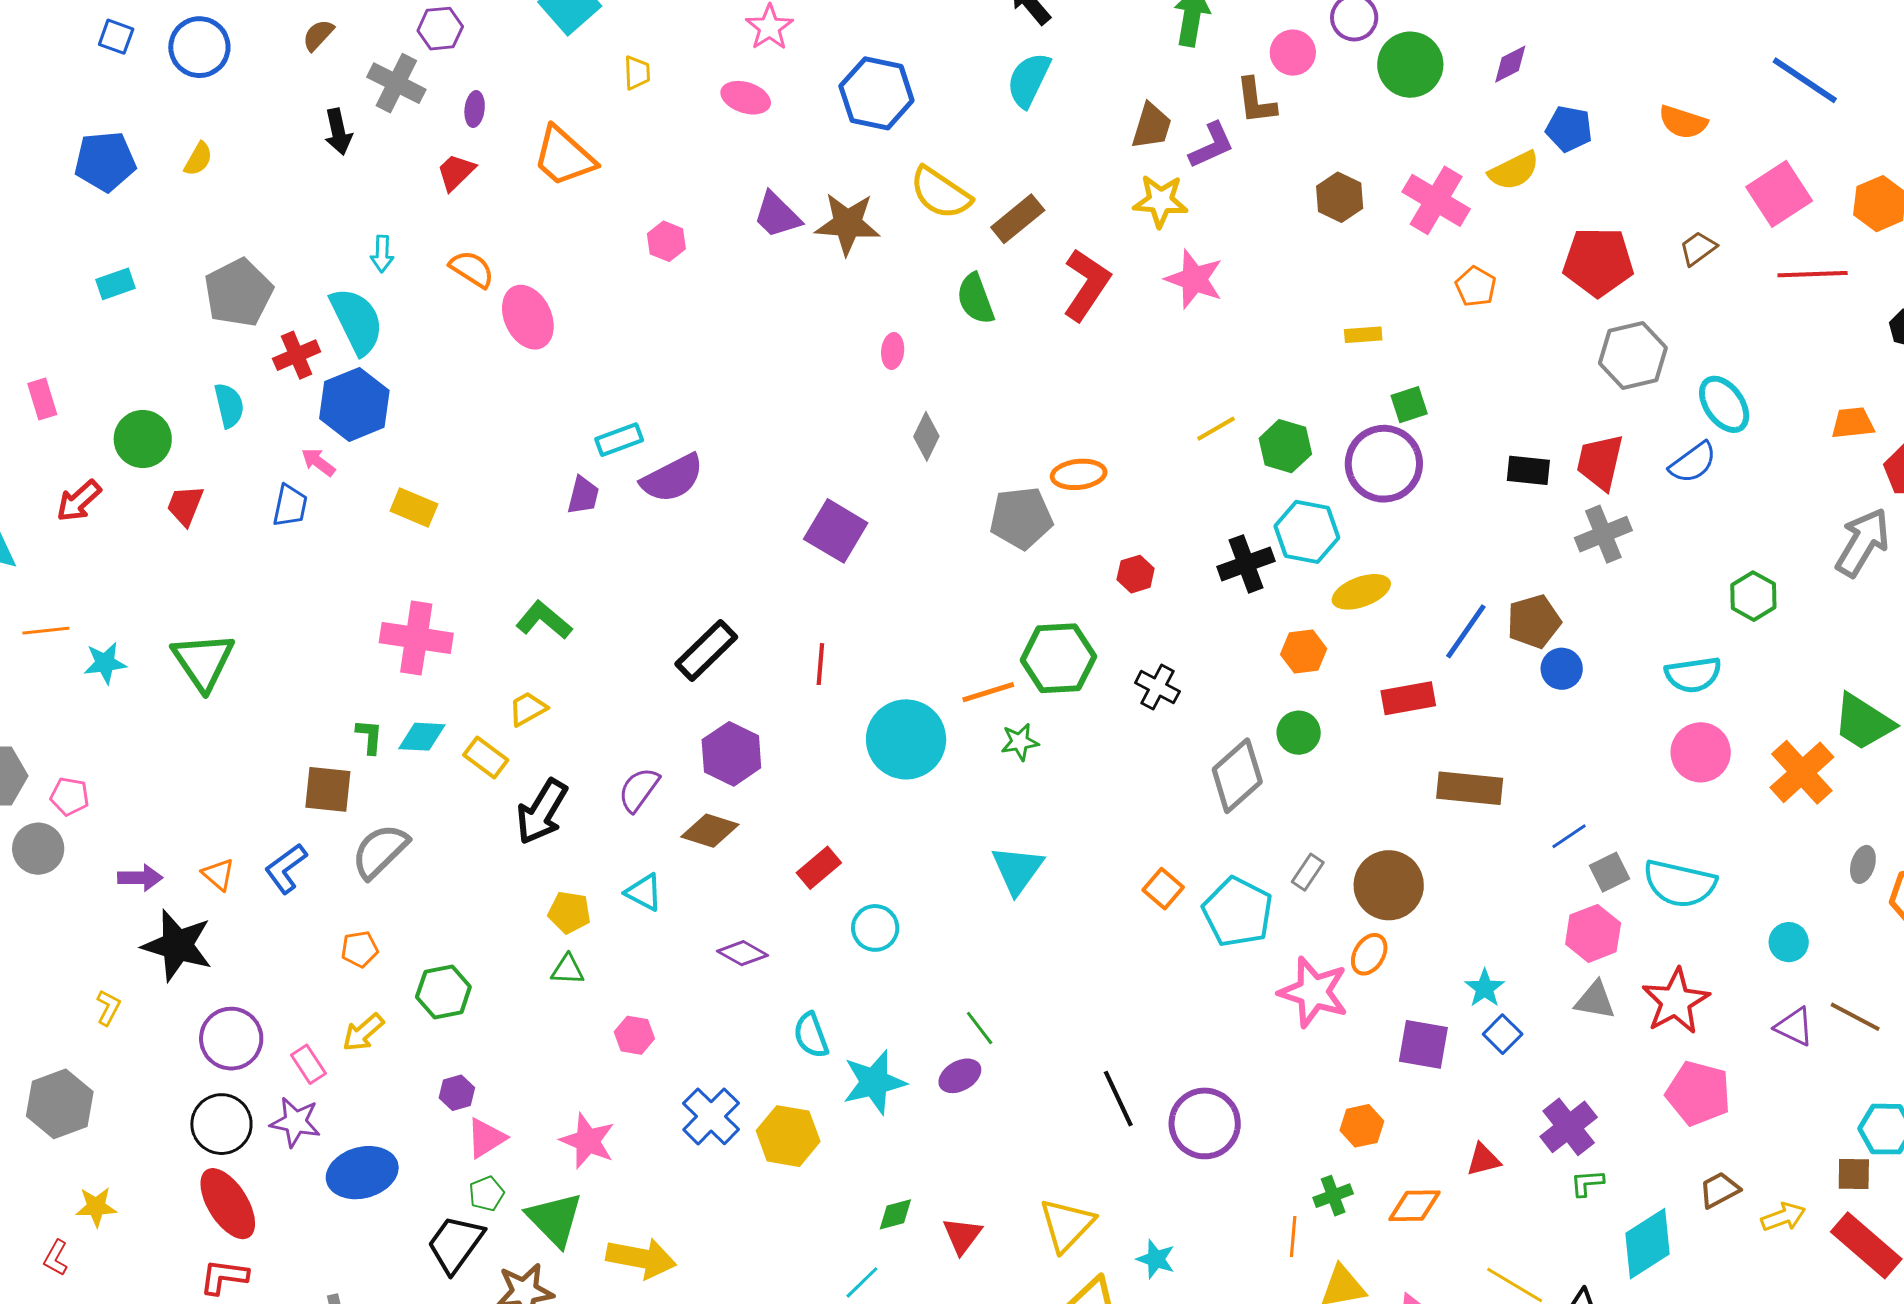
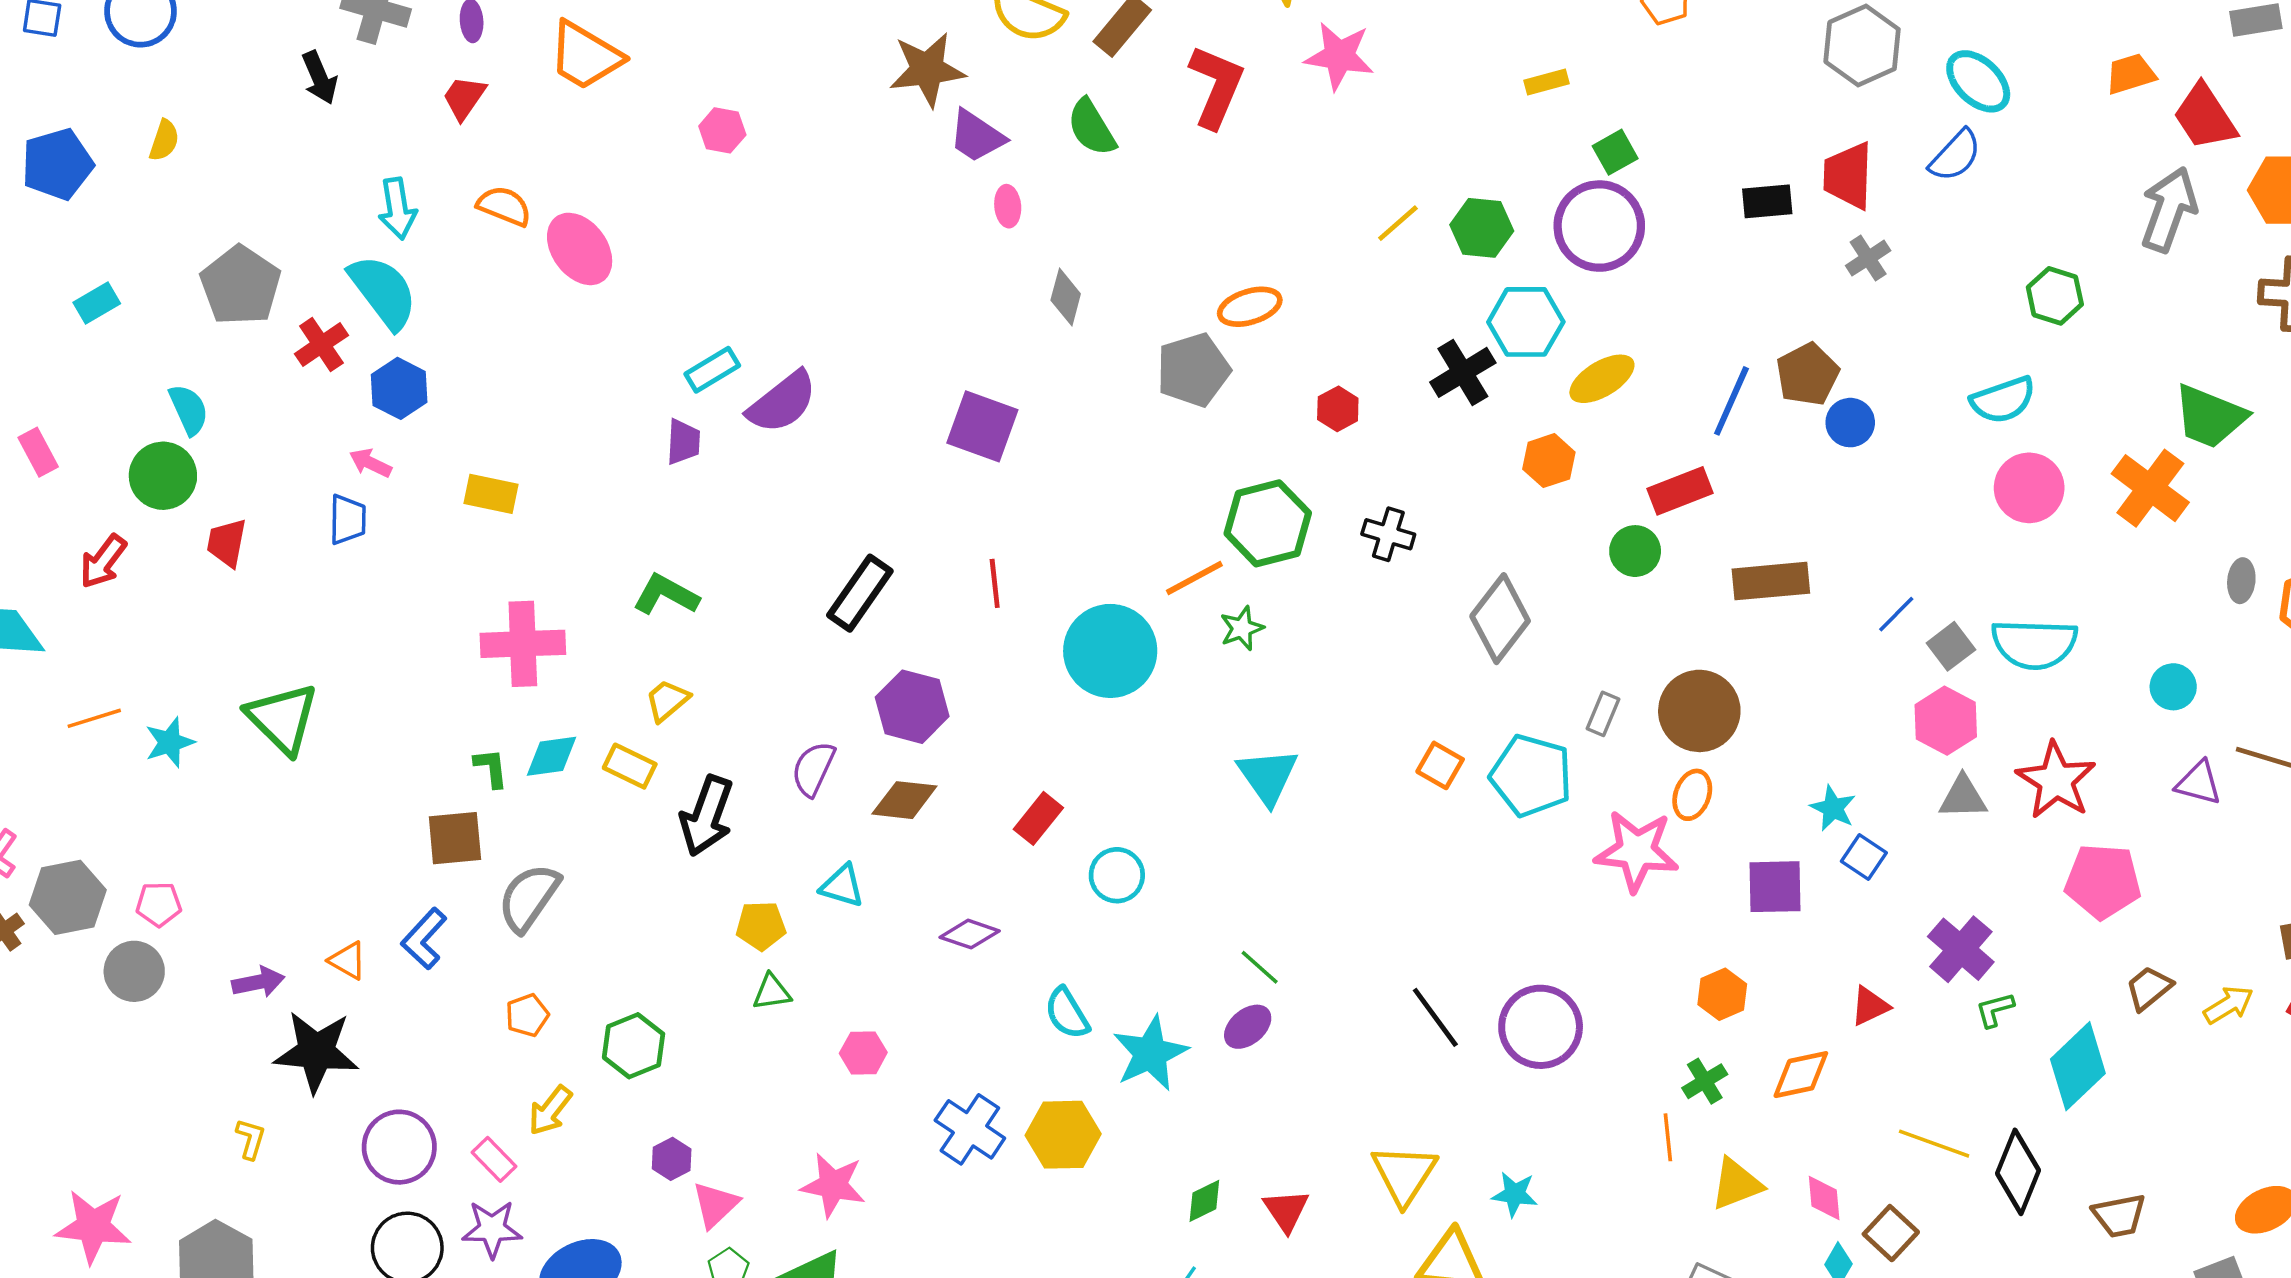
purple trapezoid: (777, 215) -> (977, 136), moved
cyan arrow: (382, 254) -> (397, 209), size x1.4
blue hexagon: (354, 404) -> (399, 388), size x0.7
cyan semicircle: (229, 405) -> (189, 410), moved
gray cross: (1603, 534) -> (1868, 258), size x0.7
green circle: (1299, 733) -> (1635, 551), moved

